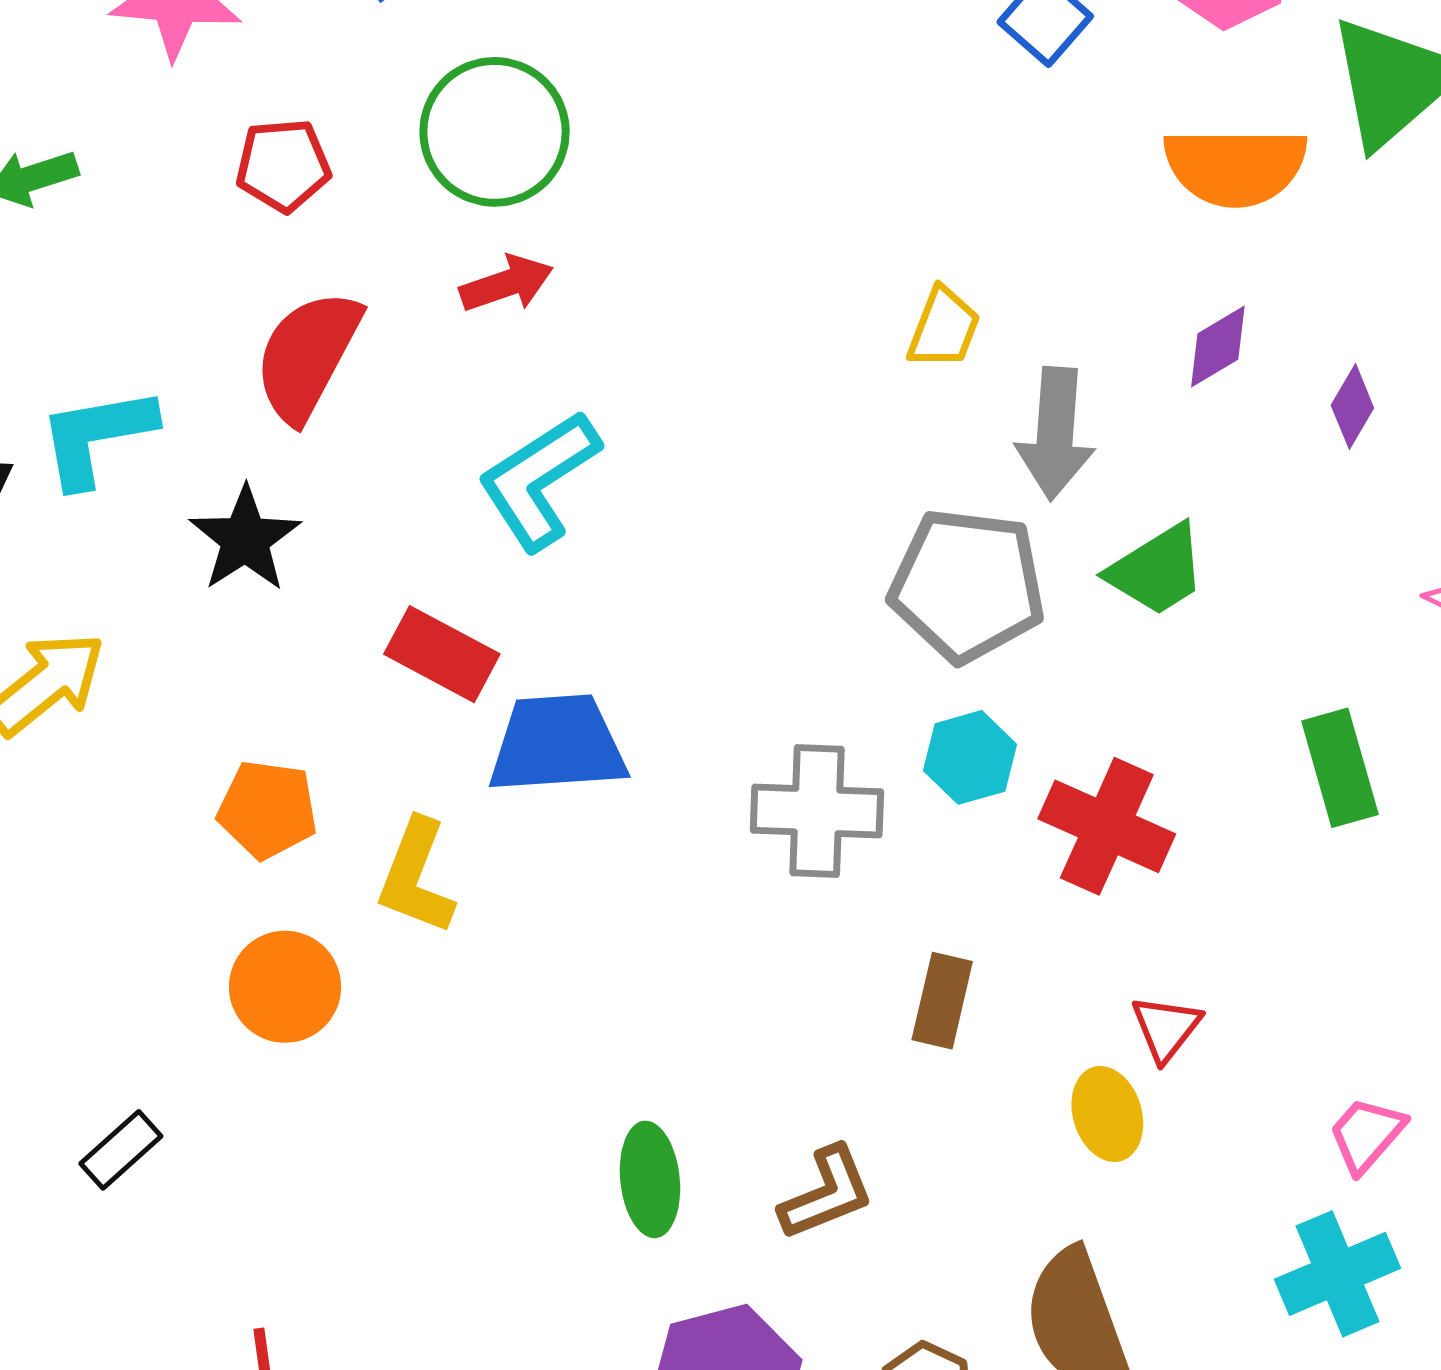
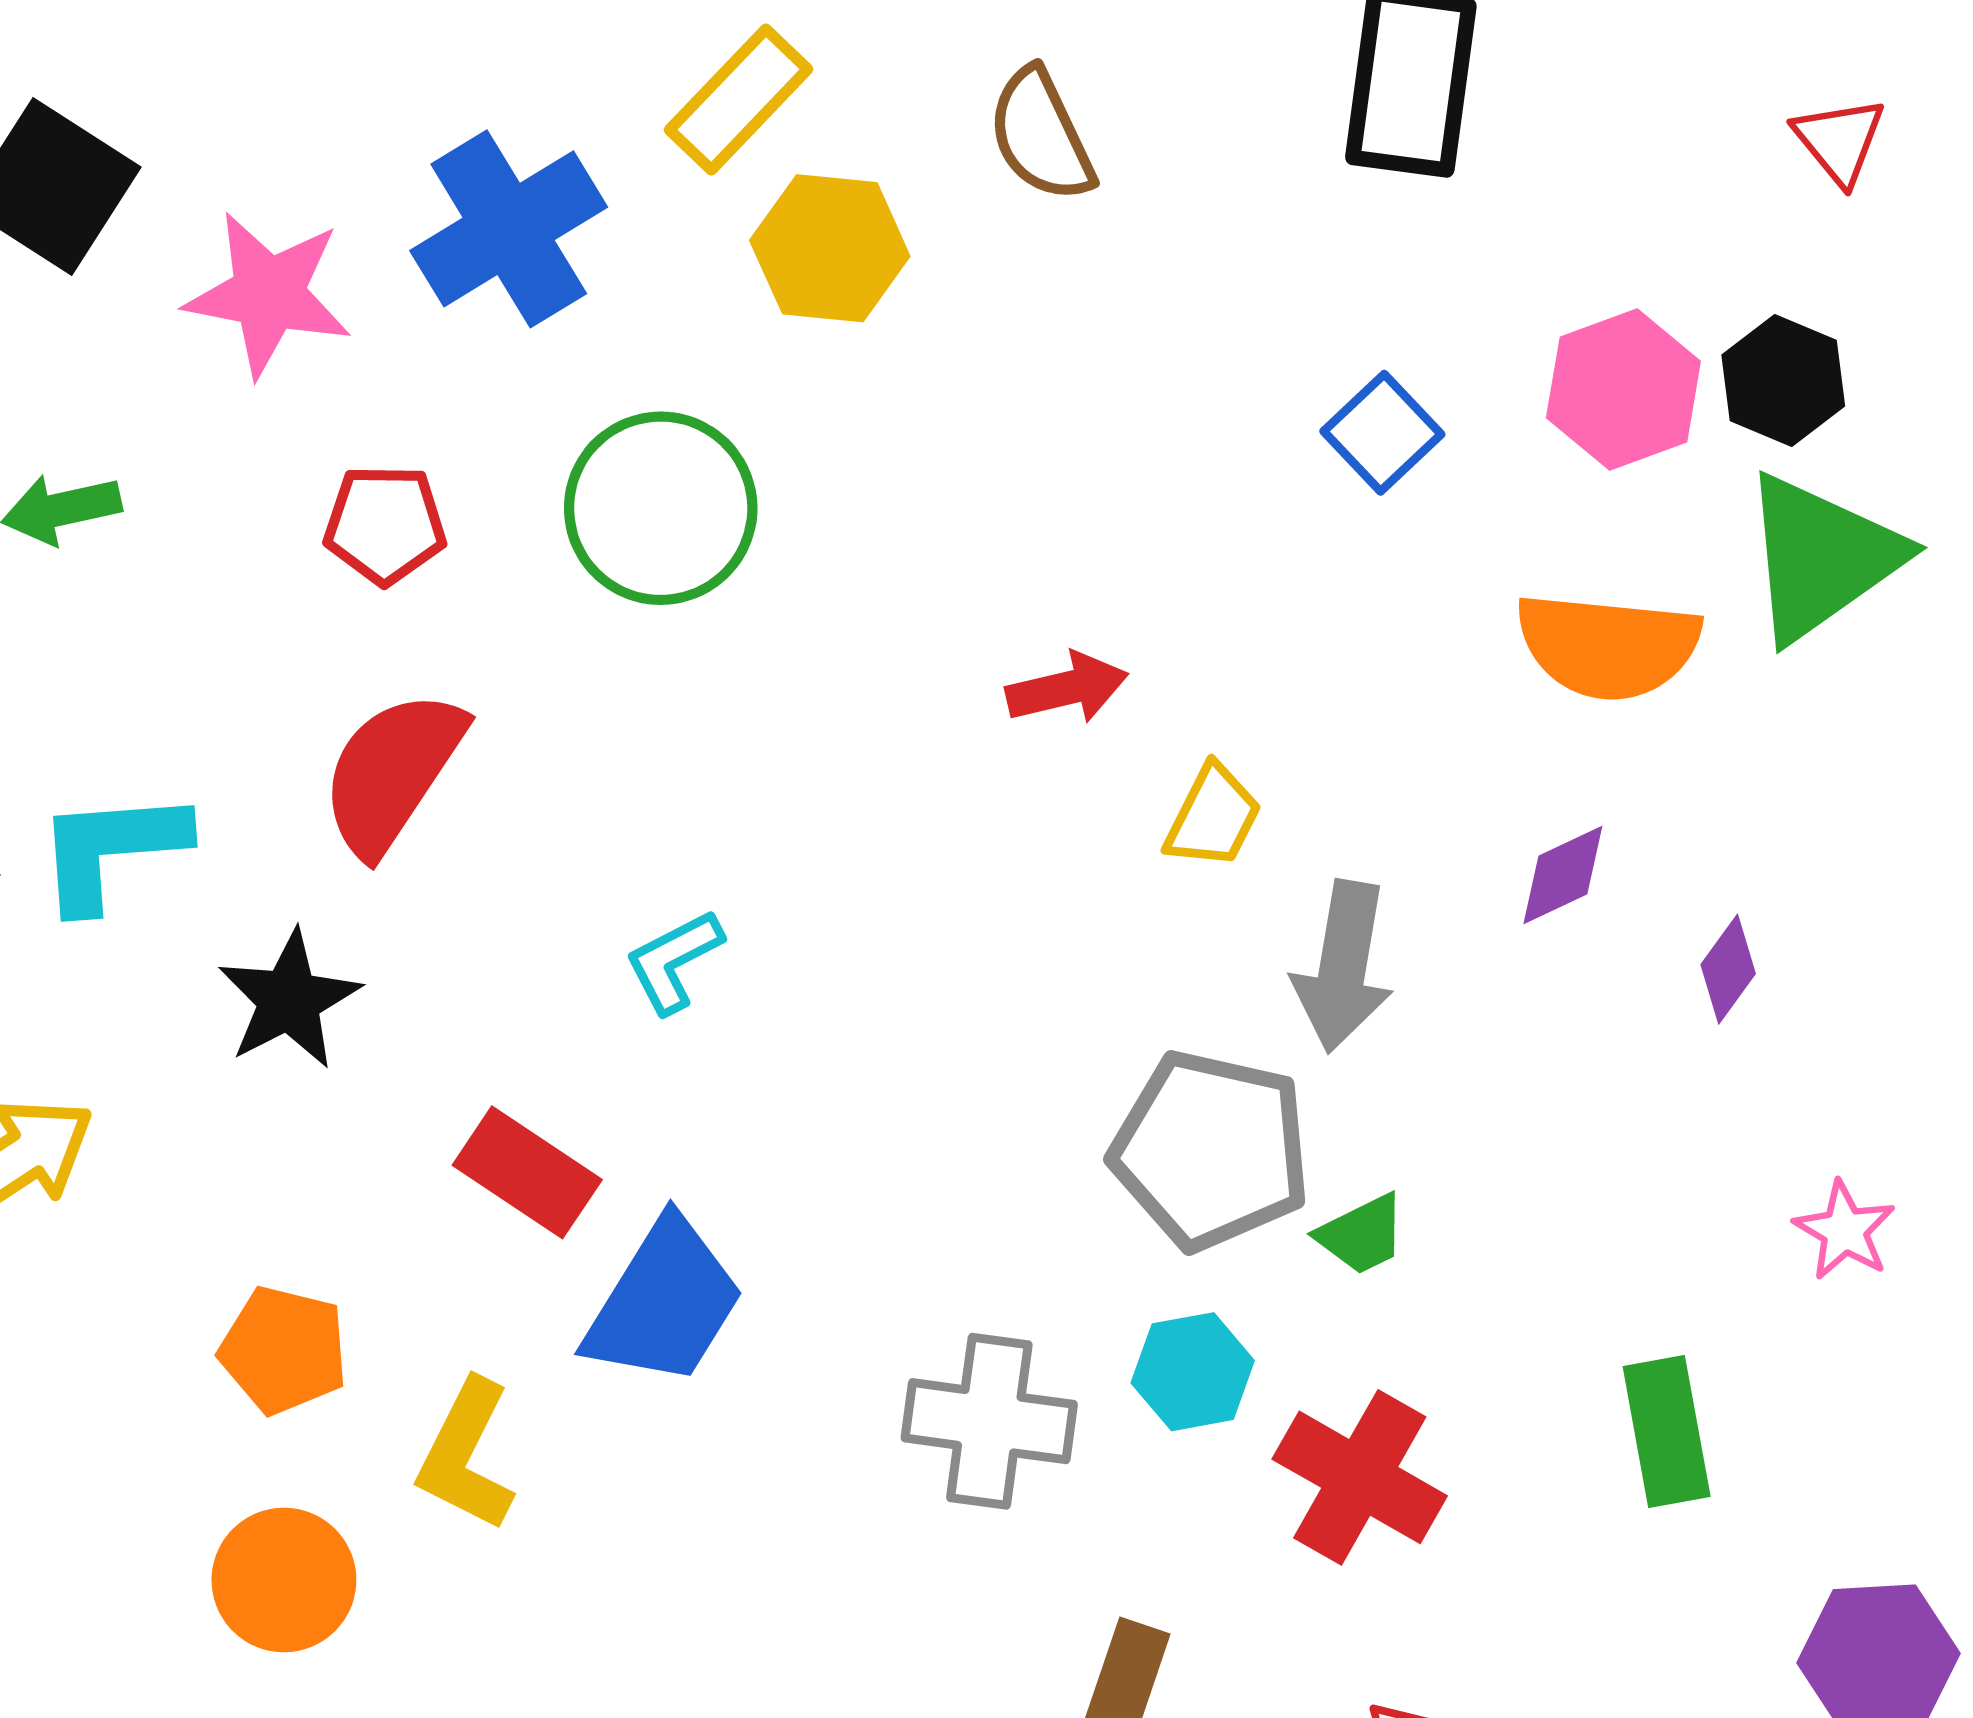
red arrow: (506, 284) -> (1067, 688), moved
cyan L-shape: (539, 480) -> (674, 961), size x0.6
green trapezoid: (1157, 570) -> (1362, 1234), moved, size x0.7
blue trapezoid: (557, 744) -> (664, 1303), turned 120

